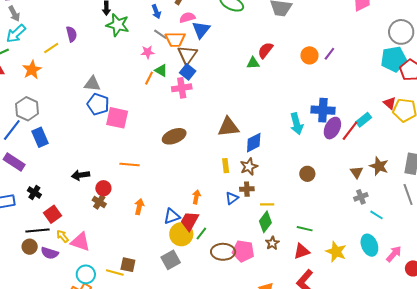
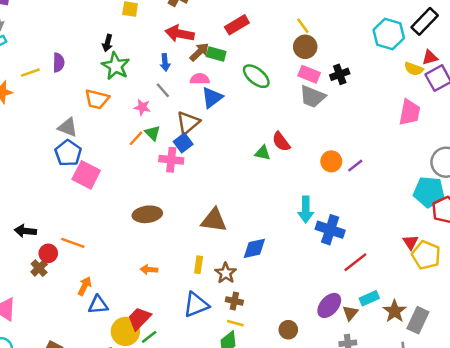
orange trapezoid: (175, 39) -> (97, 99), moved
red semicircle: (265, 50) -> (281, 142), turned -90
cyan rectangle: (364, 120) -> (369, 298), moved
cyan arrow: (297, 124) -> (306, 210), moved
purple ellipse: (332, 128) -> (329, 305), moved
blue diamond: (254, 143) -> (254, 248), moved
orange line: (129, 165) -> (73, 243), moved
brown star: (379, 166) -> (395, 311), moved
brown star: (249, 167) -> (226, 273), turned -30
brown circle: (307, 174) -> (288, 330), moved
brown cross: (247, 189) -> (234, 301), moved
orange arrow: (196, 197) -> (149, 270), moved, turned -112
blue triangle: (232, 198) -> (196, 305), size x1.6
blue triangle: (172, 216) -> (98, 305), moved

